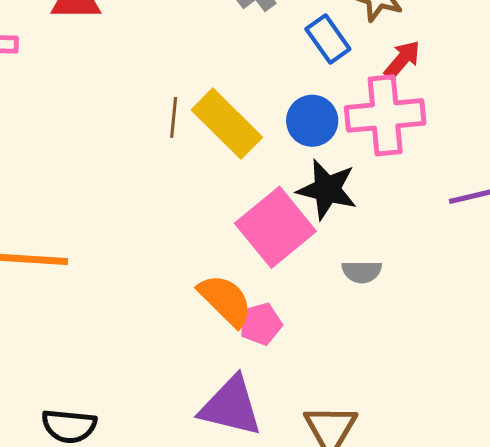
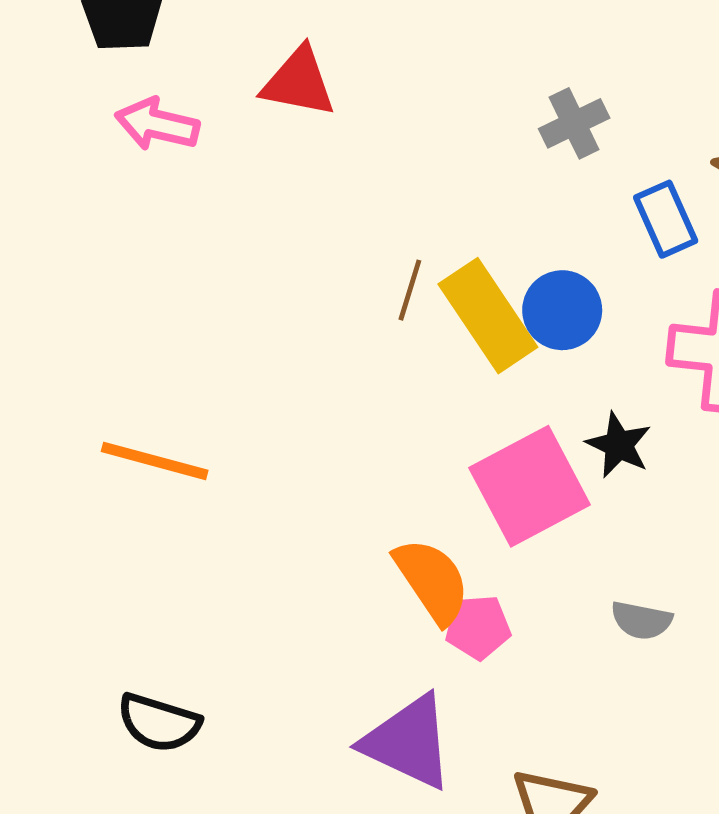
blue circle: (312, 121) -> (562, 310), moved
black star: (327, 189) -> (619, 445), size x0.7
gray semicircle: (362, 272) -> (641, 620), moved

